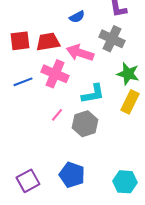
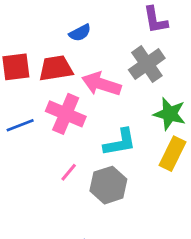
blue semicircle: (77, 17) -> (80, 33), moved
gray cross: (112, 39) -> (147, 64), turned 30

